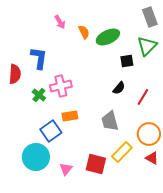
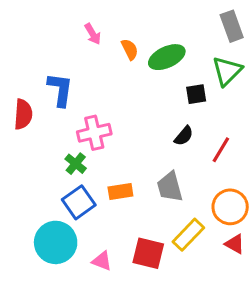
green cross: (39, 95) -> (76, 164), moved
orange rectangle: (70, 116) -> (120, 191), moved
pink triangle: (66, 169) -> (102, 261), turned -48

